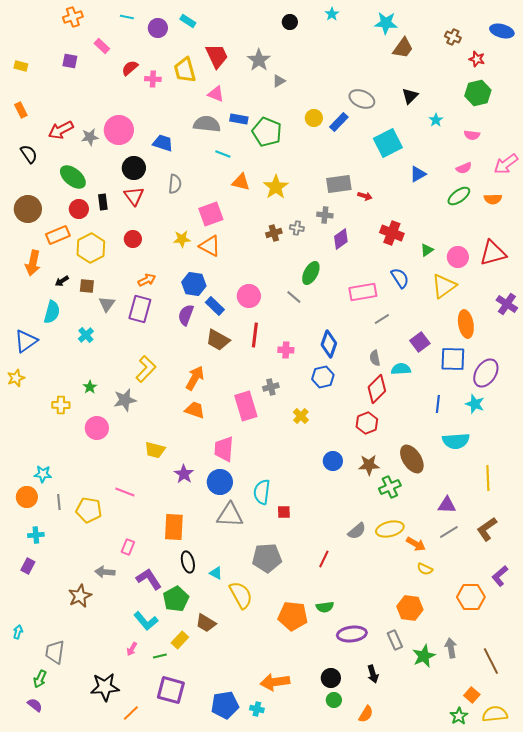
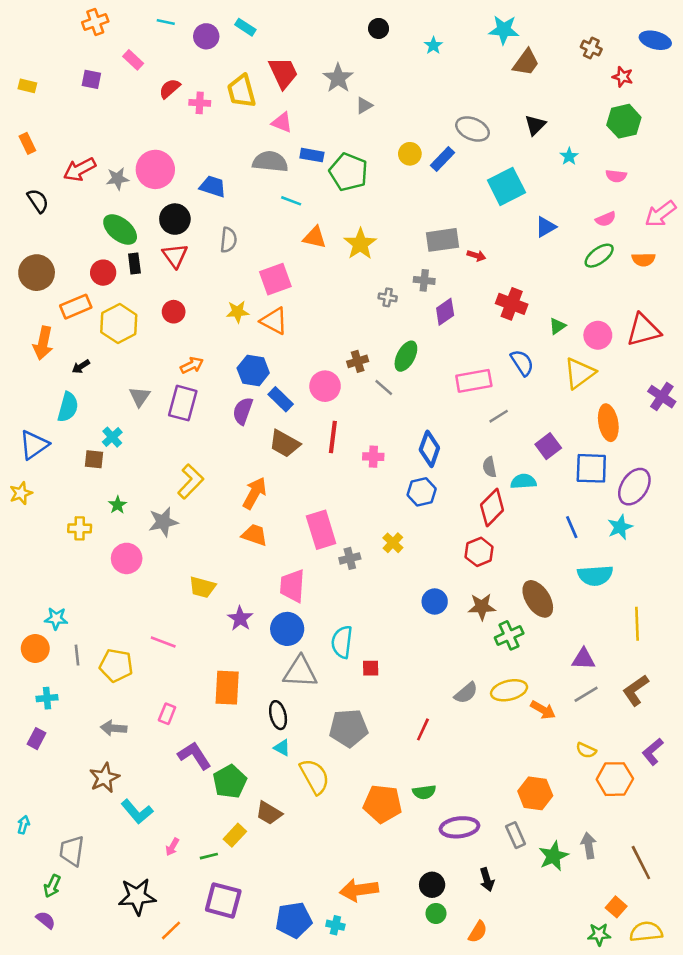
cyan star: (332, 14) -> (433, 45), moved
green ellipse: (73, 177) -> (120, 229), moved
brown cross: (274, 233) -> (358, 361), moved
brown square: (87, 286) -> (94, 459), moved
gray cross: (271, 387) -> (350, 558), moved
blue line: (438, 404) -> (572, 527), turned -30
cyan star: (475, 404) -> (620, 527), turned 30
black ellipse: (188, 562) -> (278, 715), moved
yellow semicircle: (425, 569) -> (586, 750), moved
gray arrow: (105, 572) -> (114, 728), moved
cyan L-shape: (146, 621) -> (137, 812), moved
green star: (459, 716) -> (599, 934), turned 30

